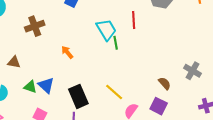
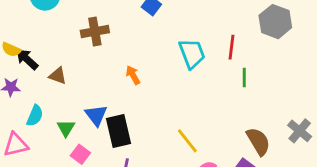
green line: (116, 43) -> (244, 77), moved
brown semicircle: (165, 83) -> (258, 141), size x1.5
green triangle: (30, 87) -> (66, 128), moved, turned 32
black rectangle: (78, 96) -> (119, 131), moved

